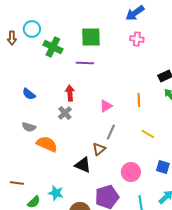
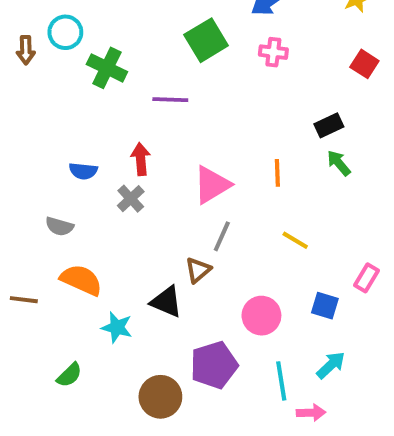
green square: (91, 37) -> (206, 40), moved, turned -30
blue semicircle: (29, 94) -> (83, 171), moved, turned -32
pink triangle: (106, 106) -> (212, 185), size x1.5
orange semicircle: (47, 144) -> (81, 280), moved
brown line: (17, 183) -> (24, 300), moved
cyan star: (56, 193) -> (117, 327), moved

